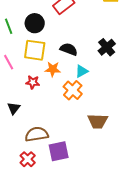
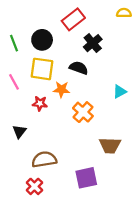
black cross: (107, 47) -> (93, 43), moved
cyan triangle: (82, 71) -> (120, 92), moved
purple square: (59, 151) -> (86, 178), moved

